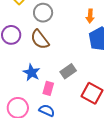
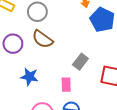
blue star: (32, 73) -> (29, 77), moved

